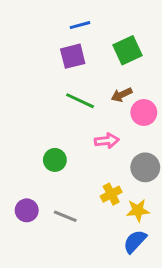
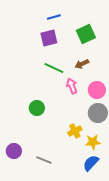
pink circle: (144, 113) -> (97, 90), moved
pink arrow: (107, 141) -> (72, 86), moved, turned -105
purple circle: (27, 210) -> (14, 151), moved
gray line: (65, 216) -> (44, 160), moved

